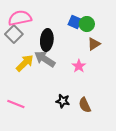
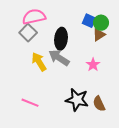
brown triangle: (94, 44) -> (99, 35), moved
yellow arrow: (25, 63) -> (39, 62), turned -78
black star: (63, 101) -> (77, 100), size x1.6

